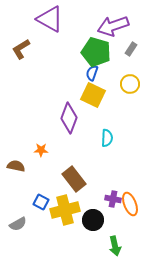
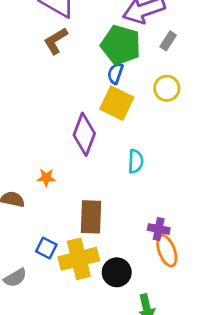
brown L-shape: (21, 49) -> (56, 41), moved
brown rectangle: (74, 179) -> (91, 217), turned 40
purple cross: (113, 199) -> (159, 229), moved

